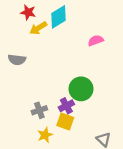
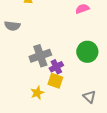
green circle: (81, 89) -> (87, 52), moved
gray cross: (39, 110) -> (40, 56), moved, size x1.5

